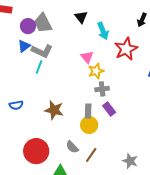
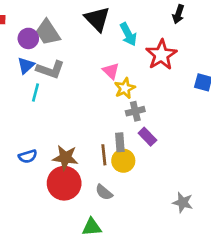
black triangle: (81, 17) -> (97, 19), size x1.5
cyan line: (39, 67) -> (36, 93), moved
blue semicircle: (16, 105) -> (28, 156), moved
brown star: (54, 110) -> (65, 158), moved
red circle: (36, 151) -> (64, 183), moved
brown line: (91, 155) -> (104, 155), moved, turned -35

